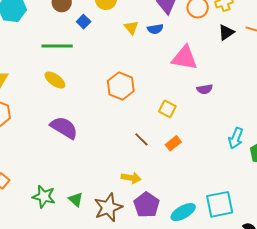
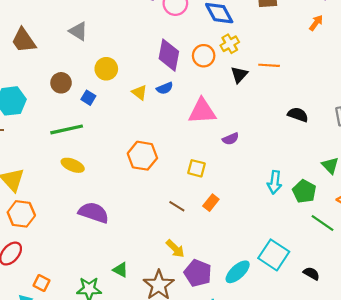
yellow arrow: (131, 178) -> (175, 249), turned 48
green triangle: (76, 199) -> (120, 270), moved
cyan square: (220, 204) -> (274, 255), turned -32

